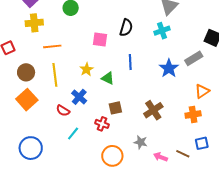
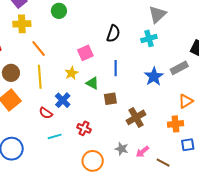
pink square: (100, 39) -> (85, 53), moved, turned -35
orange line: (52, 46) -> (39, 48), turned 54
brown square: (115, 108) -> (110, 99), moved
cyan line: (73, 134) -> (55, 136), turned 32
blue square: (202, 143) -> (188, 145), moved
pink arrow: (160, 157) -> (142, 152), moved, turned -64

